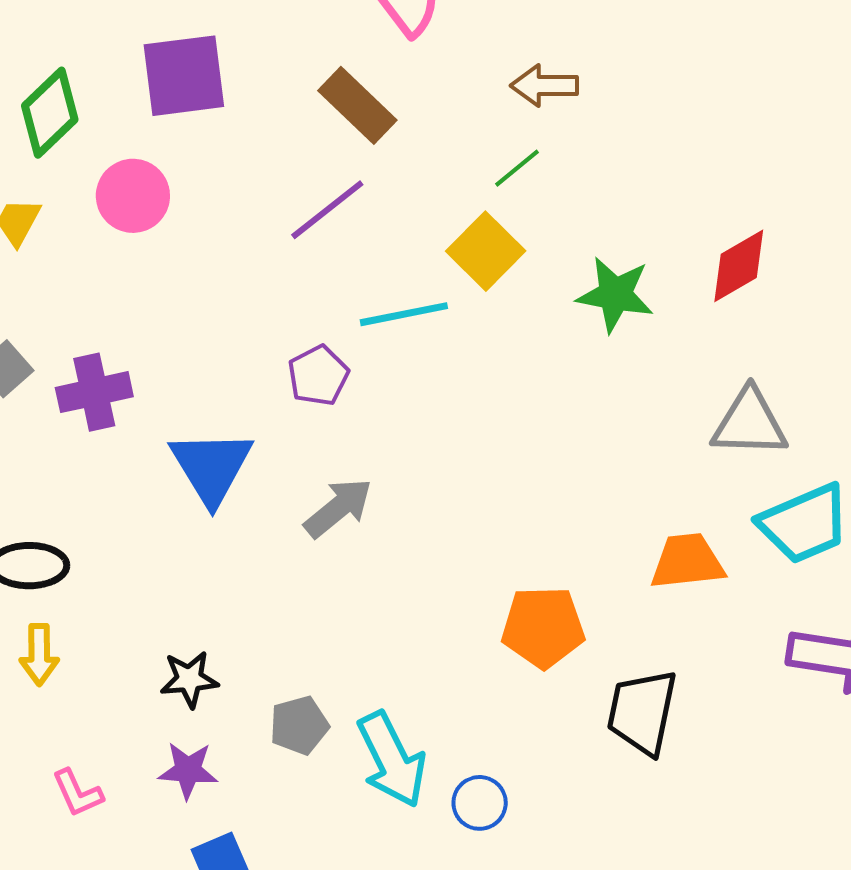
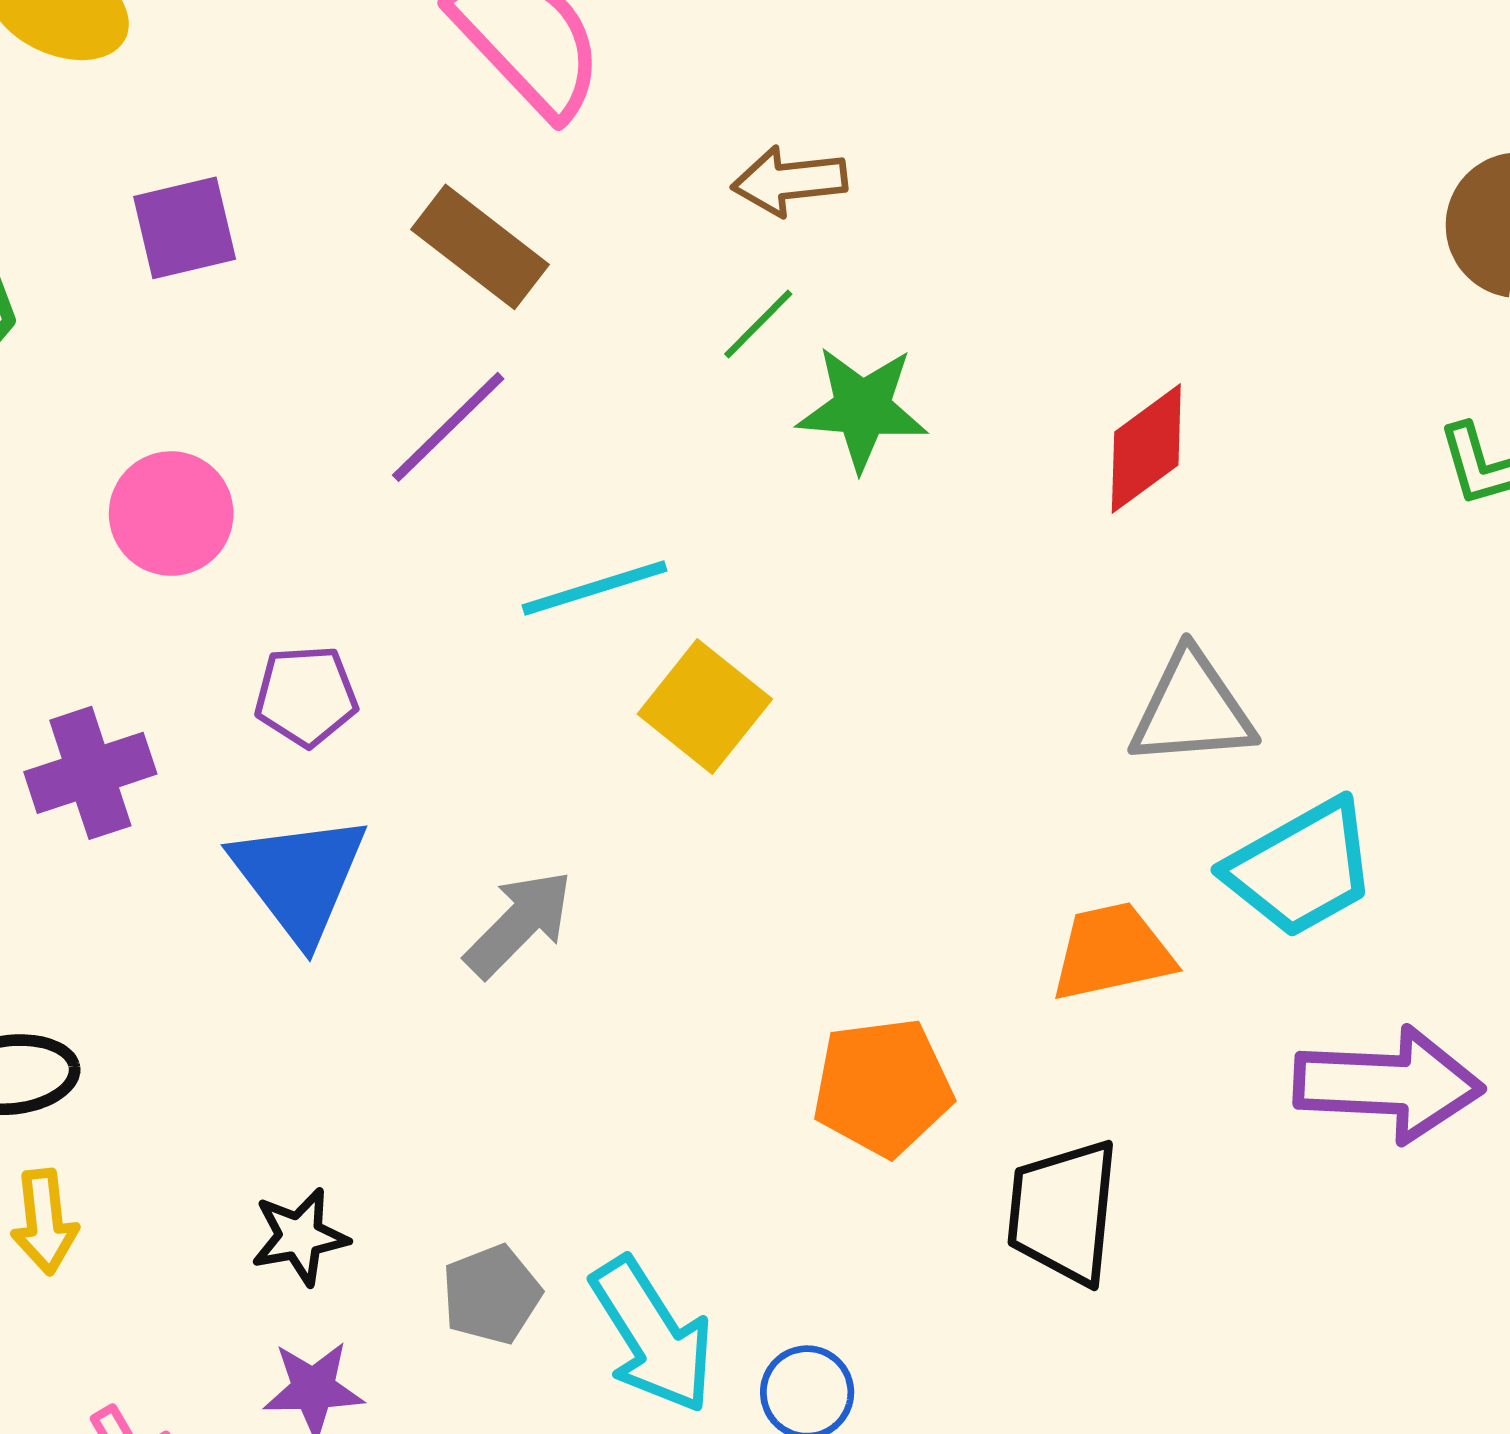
purple square: (184, 76) -> (185, 228), size x0.7
pink circle: (133, 196) -> (171, 514), moved
yellow square: (486, 251) -> (705, 706), moved
green star: (615, 294) -> (862, 408), moved
purple pentagon: (318, 376) -> (306, 696), moved, turned 30

